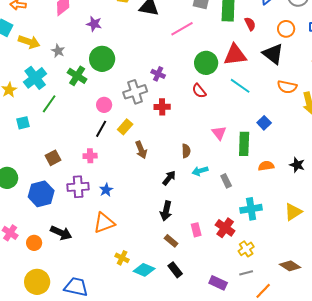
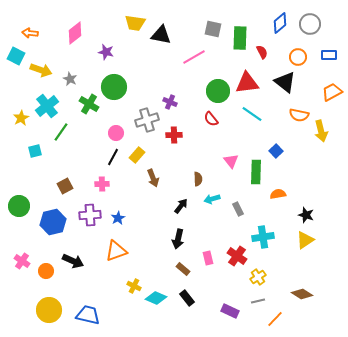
black star: (297, 165) -> (306, 215), moved

